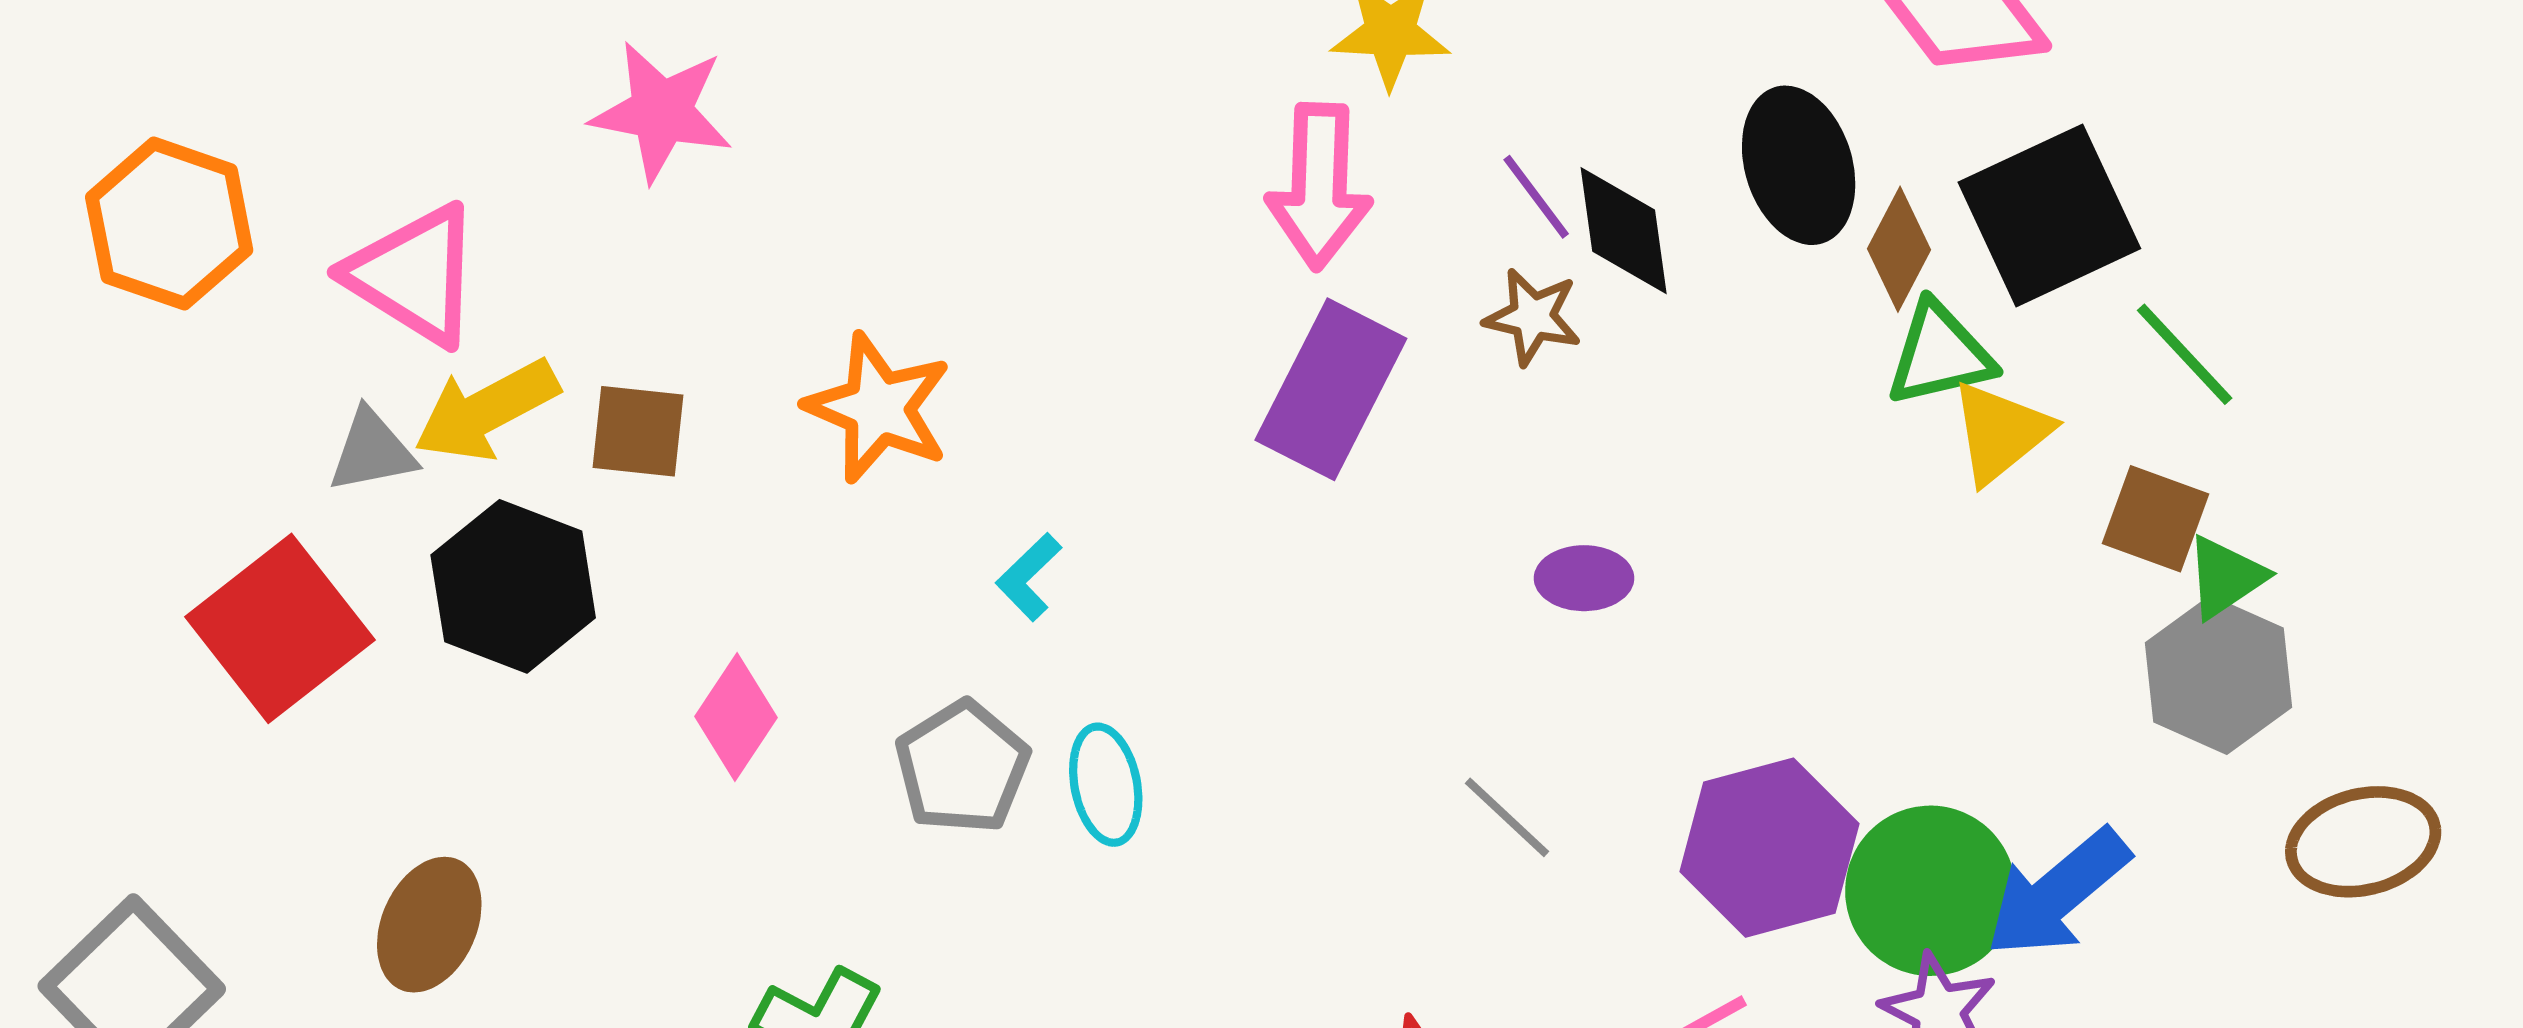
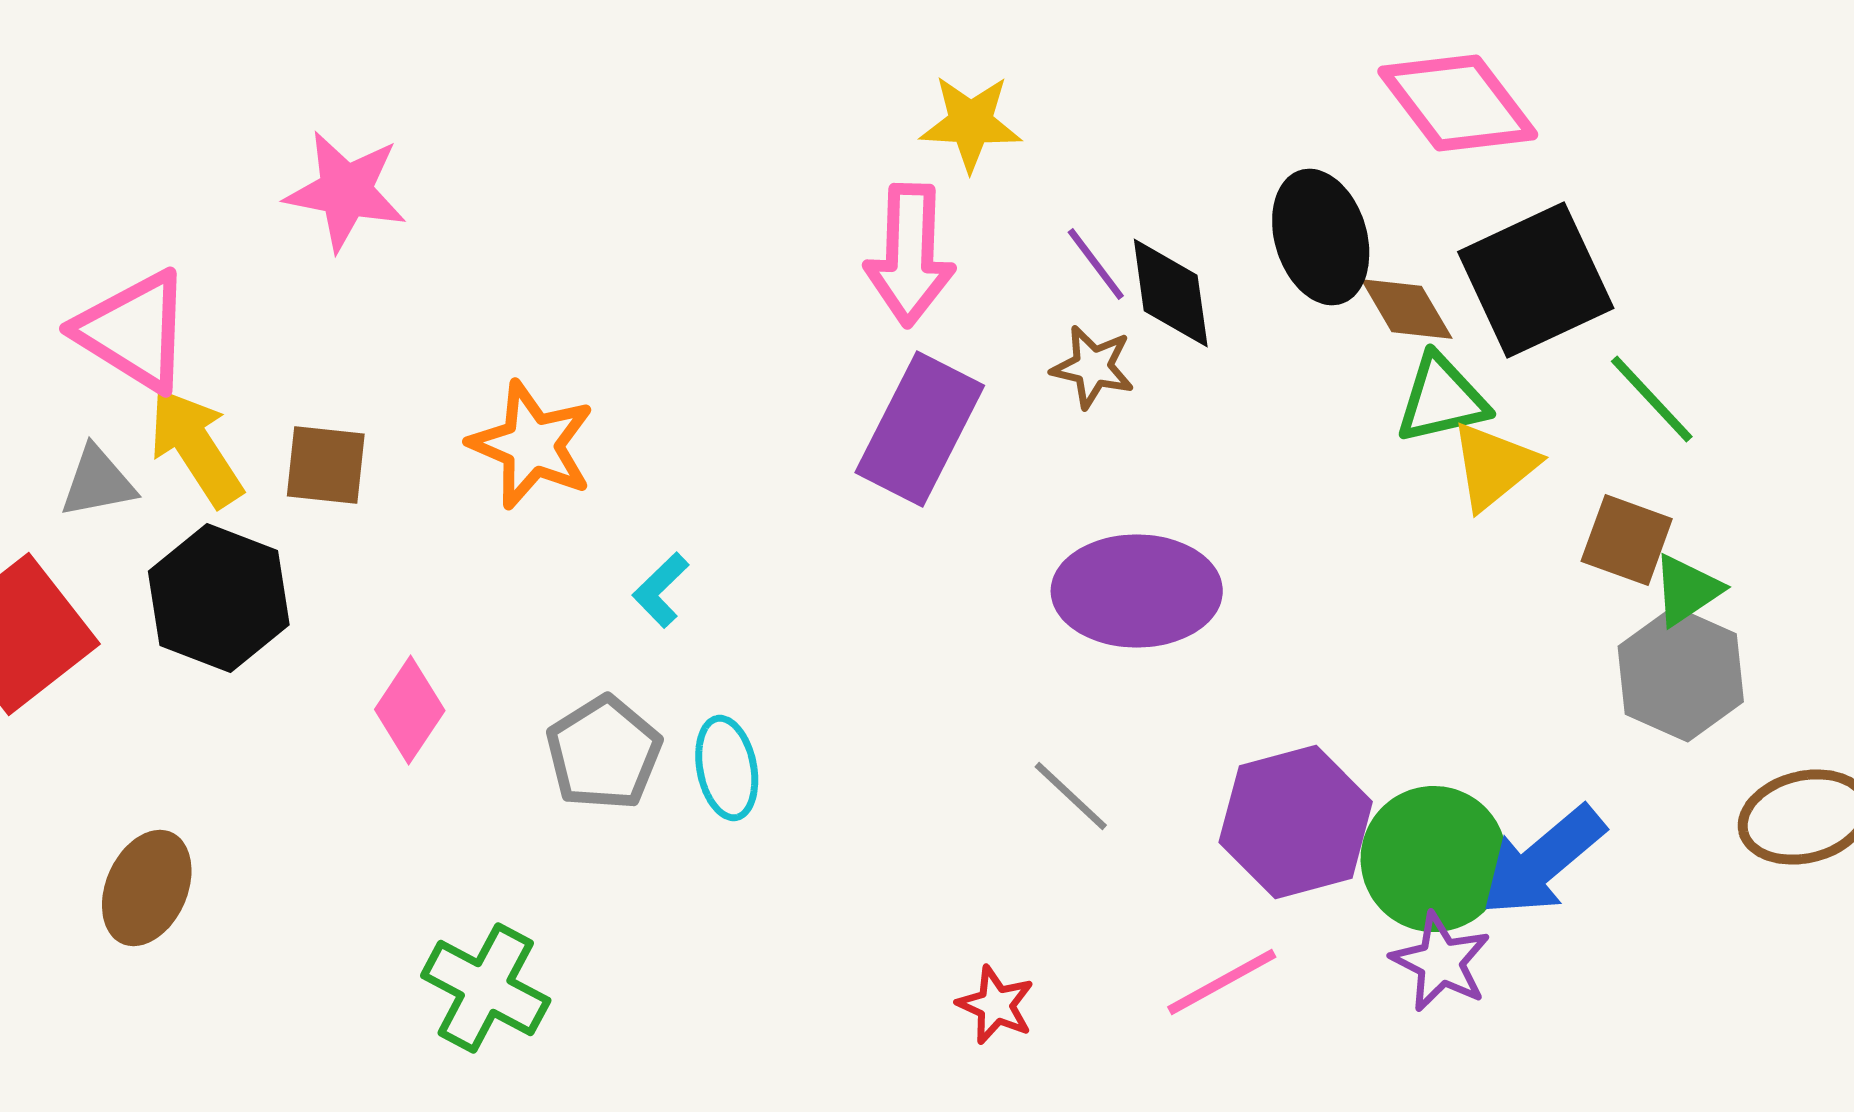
brown diamond: (1899, 249) -> (1407, 309), turned -58
yellow arrow: (486, 410) -> (196, 447), turned 85
purple ellipse: (1584, 578) -> (1137, 591), size x2.0

